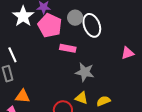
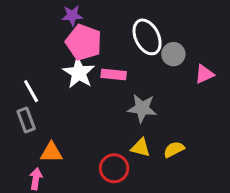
white star: (23, 16) -> (79, 73), moved
gray circle: (75, 18) -> (173, 54), moved

